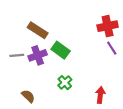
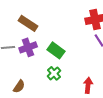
green rectangle: (61, 50) -> (56, 50), moved
brown semicircle: (28, 96) -> (19, 86), turned 80

